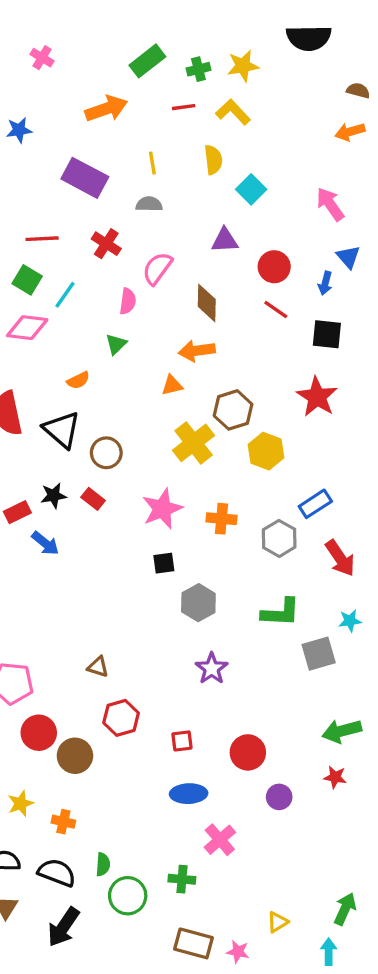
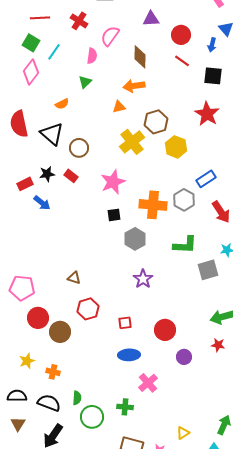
pink diamond: (27, 328) -> (31, 72), turned -60
orange cross: (222, 519) -> (153, 205), moved, size x1.5

